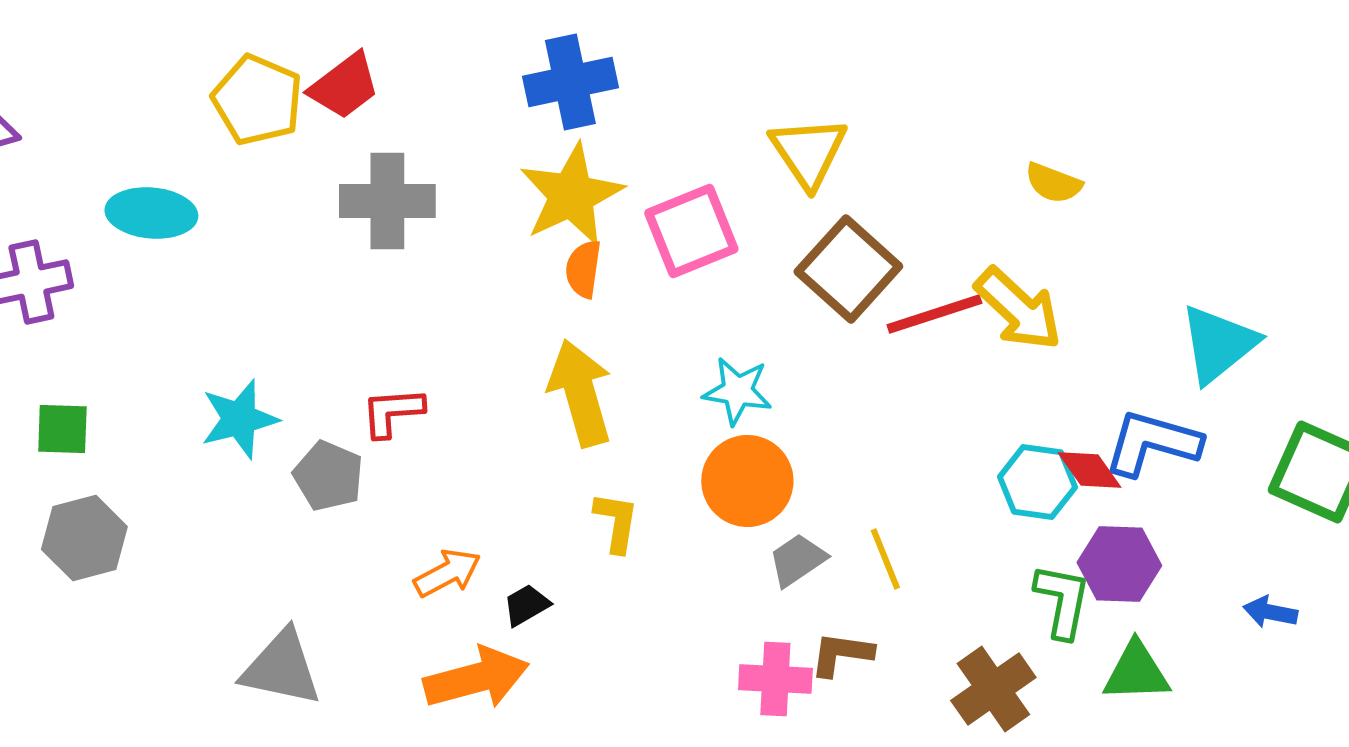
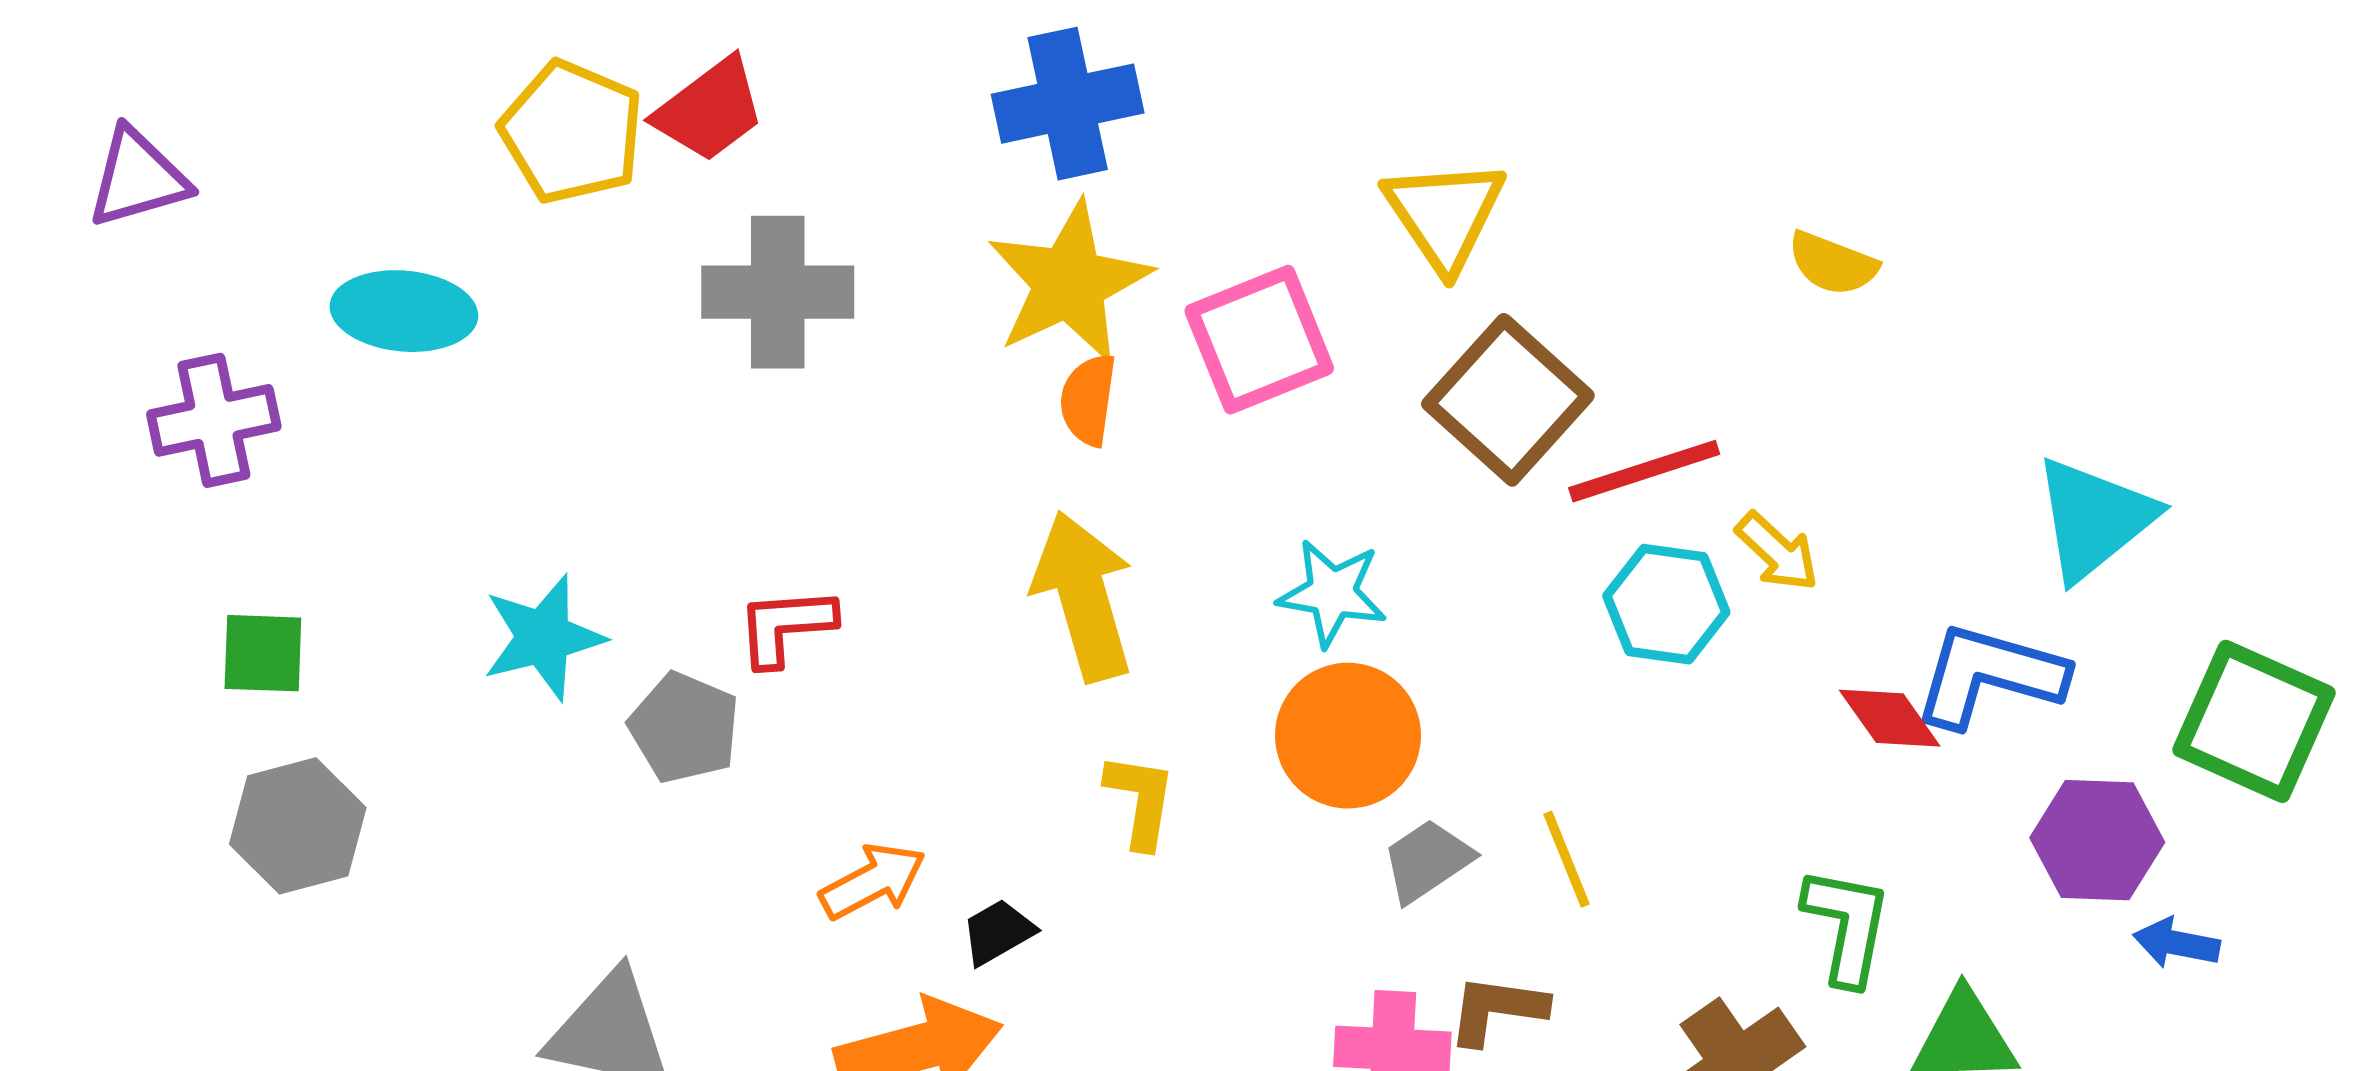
yellow arrow: (1018, 309) -> (1777, 552), moved, size x0.6
cyan hexagon: (1037, 482) -> (1666, 604), moved
purple hexagon: (1119, 564) -> (2097, 840), moved

